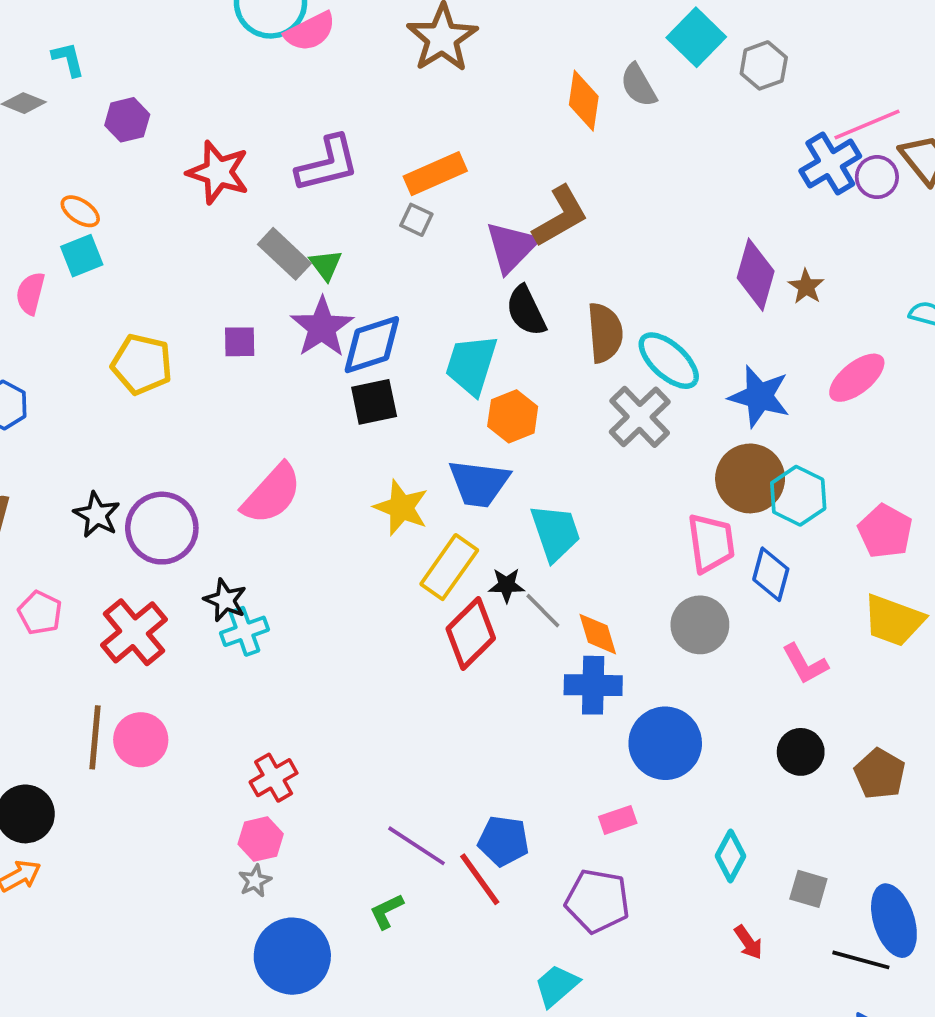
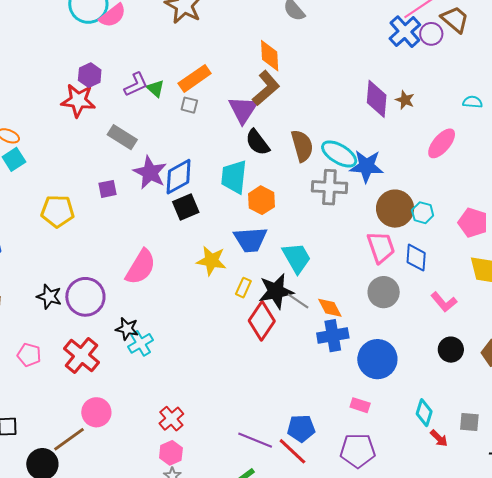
orange diamond: (584, 101) -> (270, 56), moved
purple hexagon: (127, 120) -> (90, 75), moved
purple L-shape: (328, 164) -> (136, 84), size x0.7
green triangle: (326, 265) -> (155, 89), moved
blue star: (759, 396) -> (367, 166), moved
gray cross: (640, 417) -> (329, 187), turned -32
cyan hexagon: (798, 496) -> (423, 213), size x0.7
yellow rectangle: (449, 567) -> (243, 288), size x0.6
black star: (506, 585) -> (276, 291), size x1.8
brown line: (95, 737) -> (69, 439), moved, turned 60
pink rectangle: (618, 820) -> (360, 405), turned 48
red arrow: (748, 942) -> (439, 438), moved

